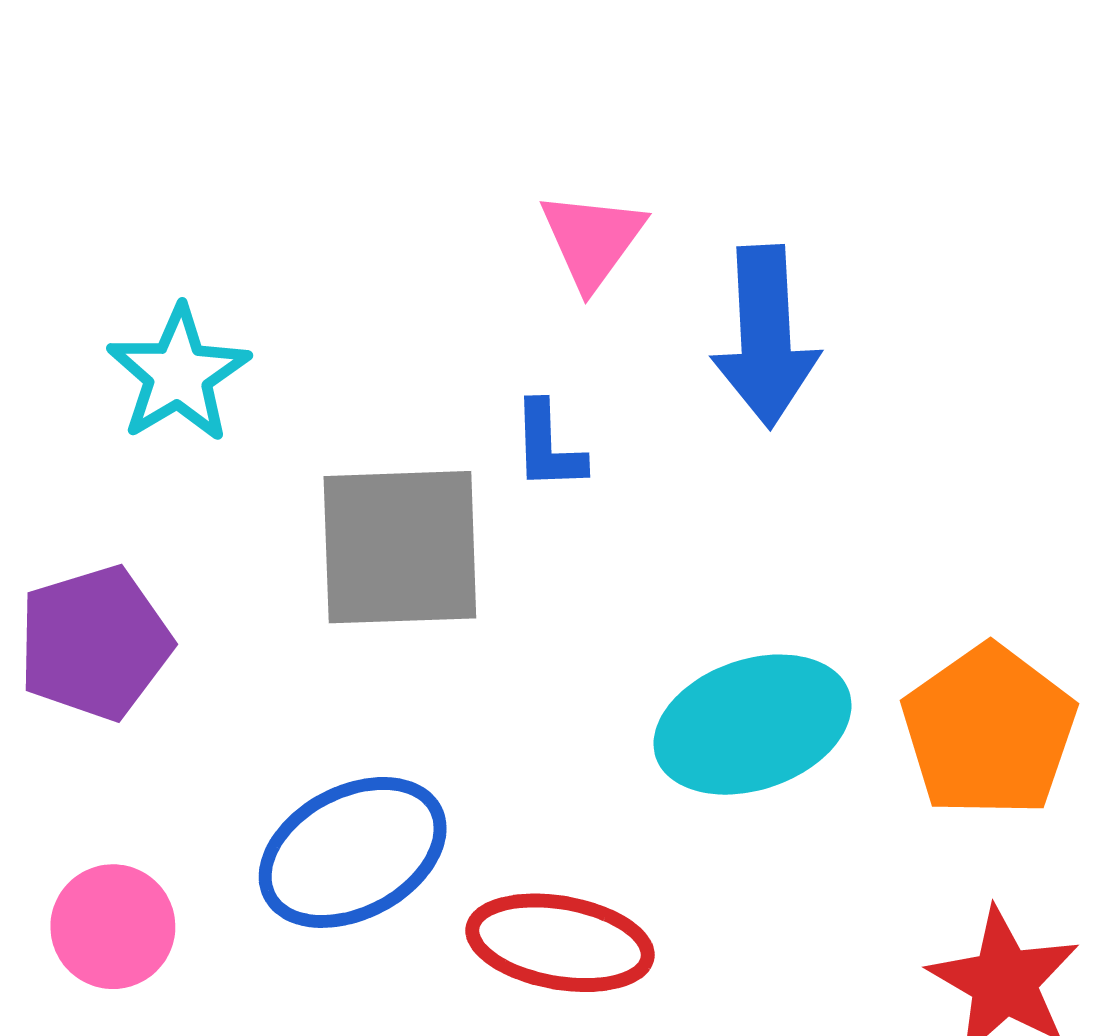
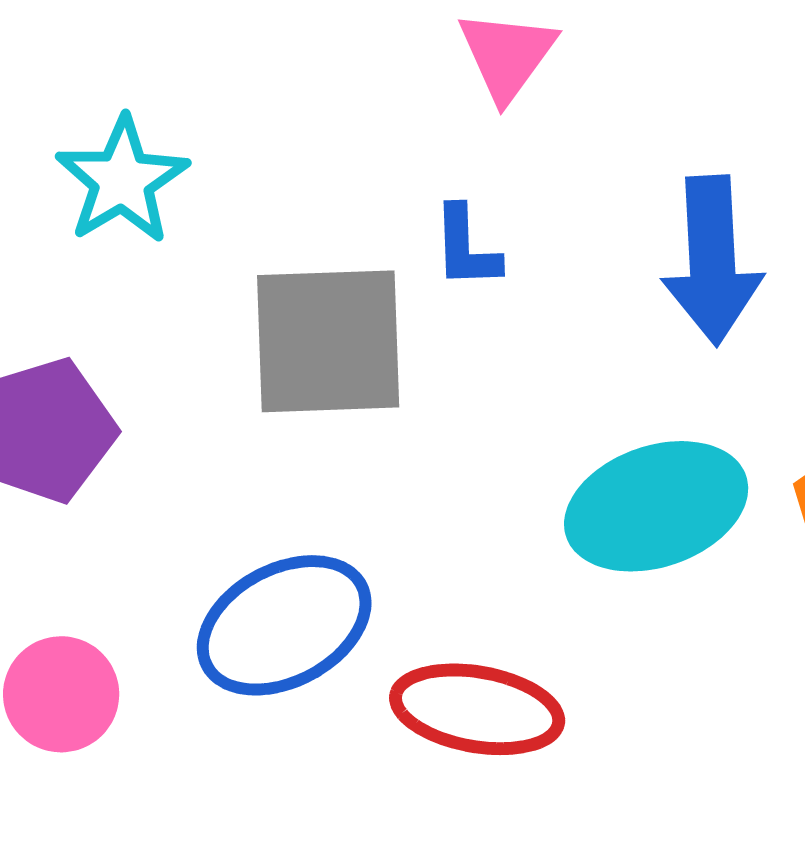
blue arrow: (765, 336) -> (712, 260), moved

